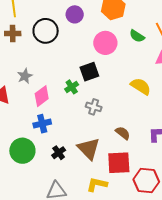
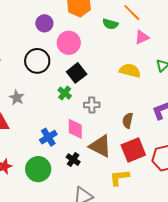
black circle: (46, 31) -> (37, 61), moved
pink circle: (105, 43) -> (69, 43), moved
pink diamond: (42, 96) -> (75, 129), moved, turned -35
brown semicircle: (123, 133) -> (128, 121), turned -98

